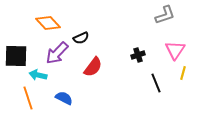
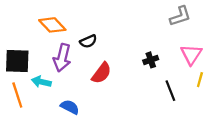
purple arrow: (57, 53) -> (62, 58), turned -30
orange line: (28, 98) -> (17, 95), moved

